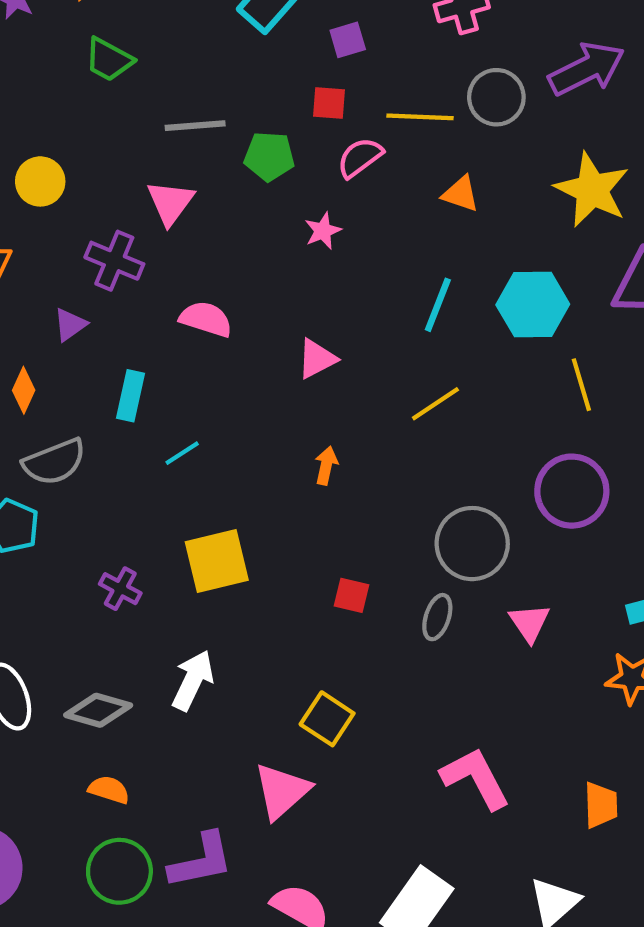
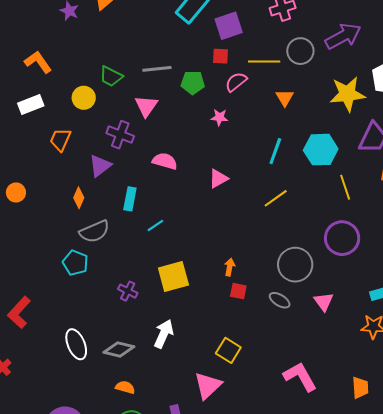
purple square: (348, 40) -> (229, 26), size x1.6
green trapezoid: (109, 60) -> (111, 76), moved
yellow star: (592, 190) -> (347, 94), turned -30
orange triangle: (461, 194) -> (285, 98), turned 42
pink star: (323, 231) -> (219, 117), turned 30
purple triangle: (70, 325) -> (100, 166), size x1.4
orange arrow: (326, 465) -> (230, 267), moved
gray ellipse: (437, 617) -> (280, 300), turned -75

